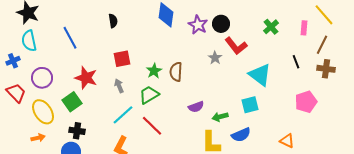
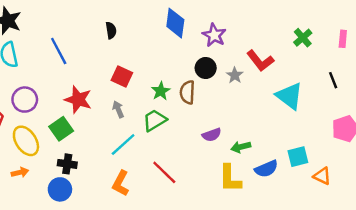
black circle: (221, 24) -> (206, 68), moved
red square: (122, 59) -> (122, 76), turned 36
cyan square: (250, 105) -> (298, 157), moved
red line: (152, 126) -> (164, 172), moved

